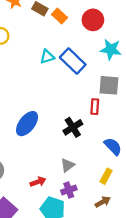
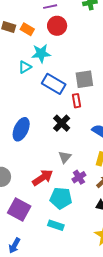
cyan star: (111, 49) -> (41, 53), moved
blue rectangle: (73, 61) -> (54, 84), moved
red arrow: (38, 182) -> (43, 178), size x1.5
purple cross: (69, 190) -> (79, 177), moved

